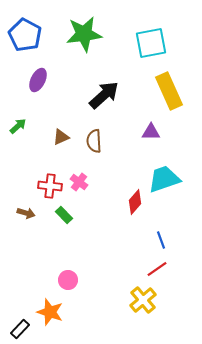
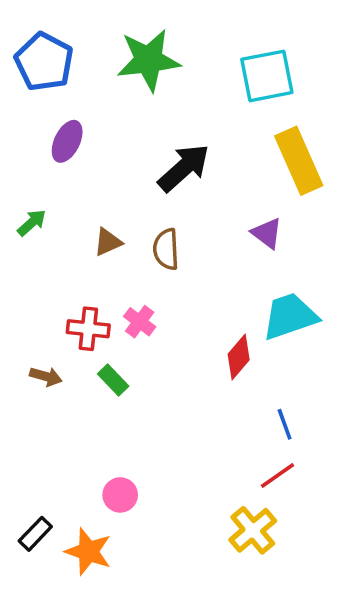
purple triangle: (151, 132) -> (267, 233), turned 36
black rectangle: (20, 329) -> (35, 534), moved

